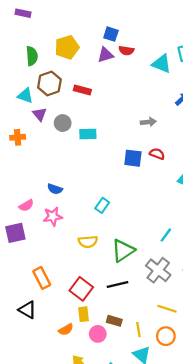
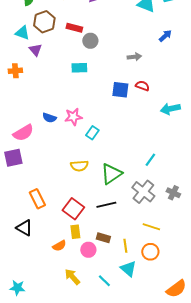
gray circle: (63, 123) -> (90, 41), moved
pink semicircle: (26, 205) -> (23, 133), size x1.5
pink star: (53, 216) -> (73, 117), moved

